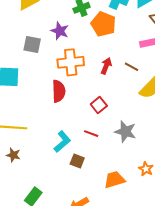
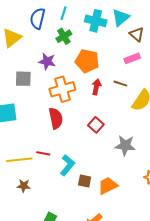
orange pentagon: (103, 24) -> (87, 61), moved
red line: (91, 134) -> (43, 153), moved
orange trapezoid: (114, 180) -> (108, 186), moved

